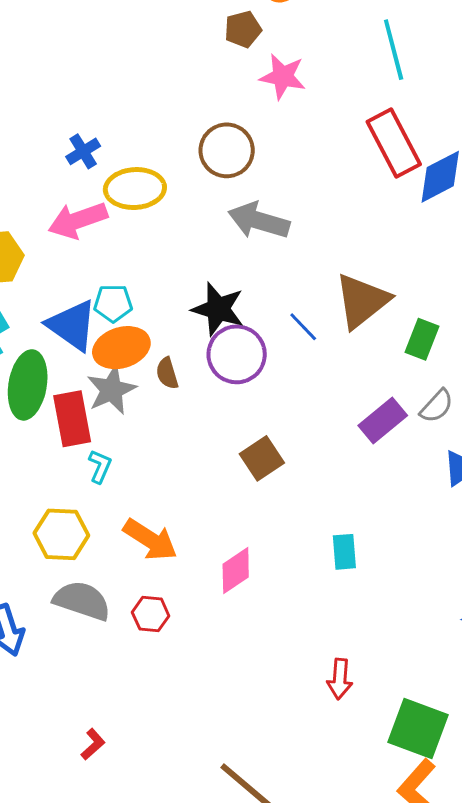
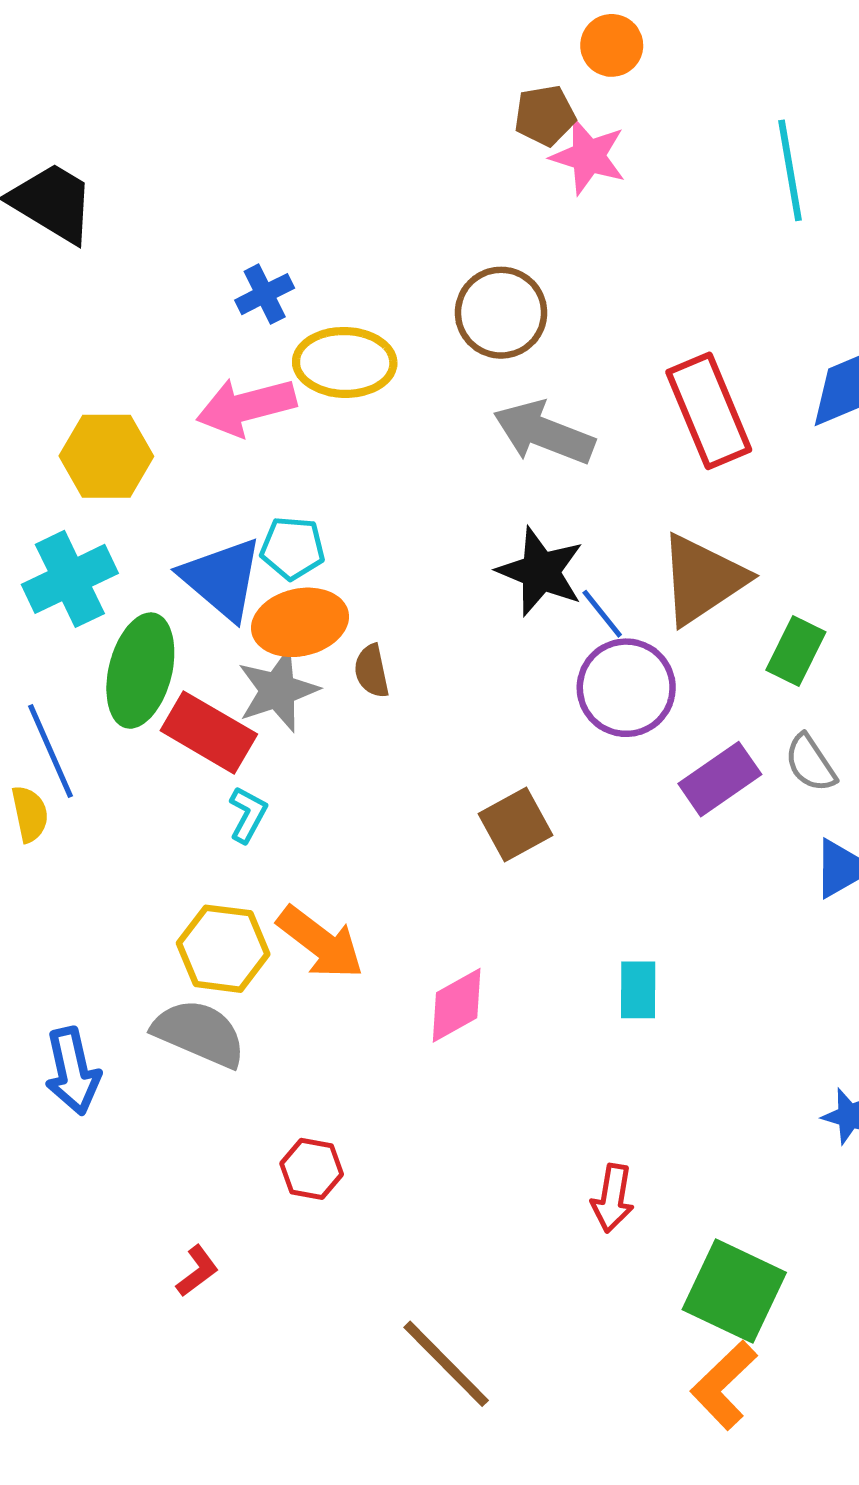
pink star: (283, 77) -> (588, 156), moved
red rectangle: (394, 143) -> (709, 411), moved
black star: (218, 309) -> (541, 571), moved
purple circle: (237, 354) -> (626, 688), moved
gray semicircle: (437, 406) -> (810, 763), turned 99
red rectangle: (72, 419) -> (209, 732), turned -54
yellow hexagon: (61, 534) -> (223, 949), moved
red hexagon: (151, 614) -> (312, 1169), moved

